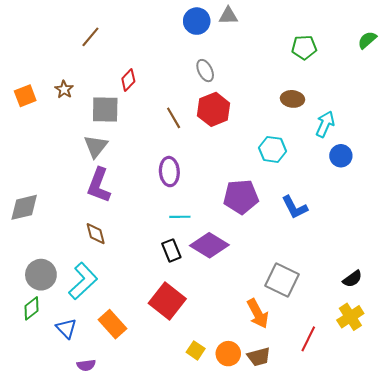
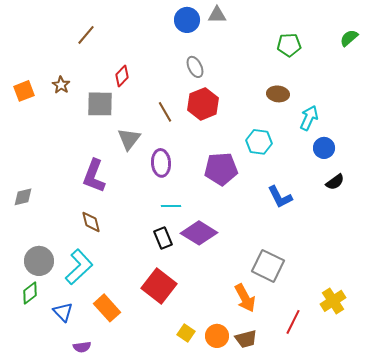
gray triangle: (96, 146) -> (129, 139), moved
purple pentagon: (241, 197) -> (221, 169), moved
gray diamond: (24, 207) -> (23, 197), size x0.7
black semicircle: (352, 279) -> (335, 182), moved

